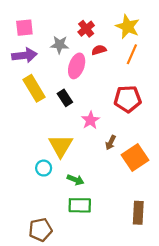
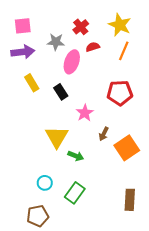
yellow rectangle: (34, 88) -> (32, 83), size x0.7
cyan circle: (44, 168) -> (45, 183), moved
green arrow: (76, 180) -> (76, 156), moved
green rectangle: (80, 205) -> (75, 193), turned -55

